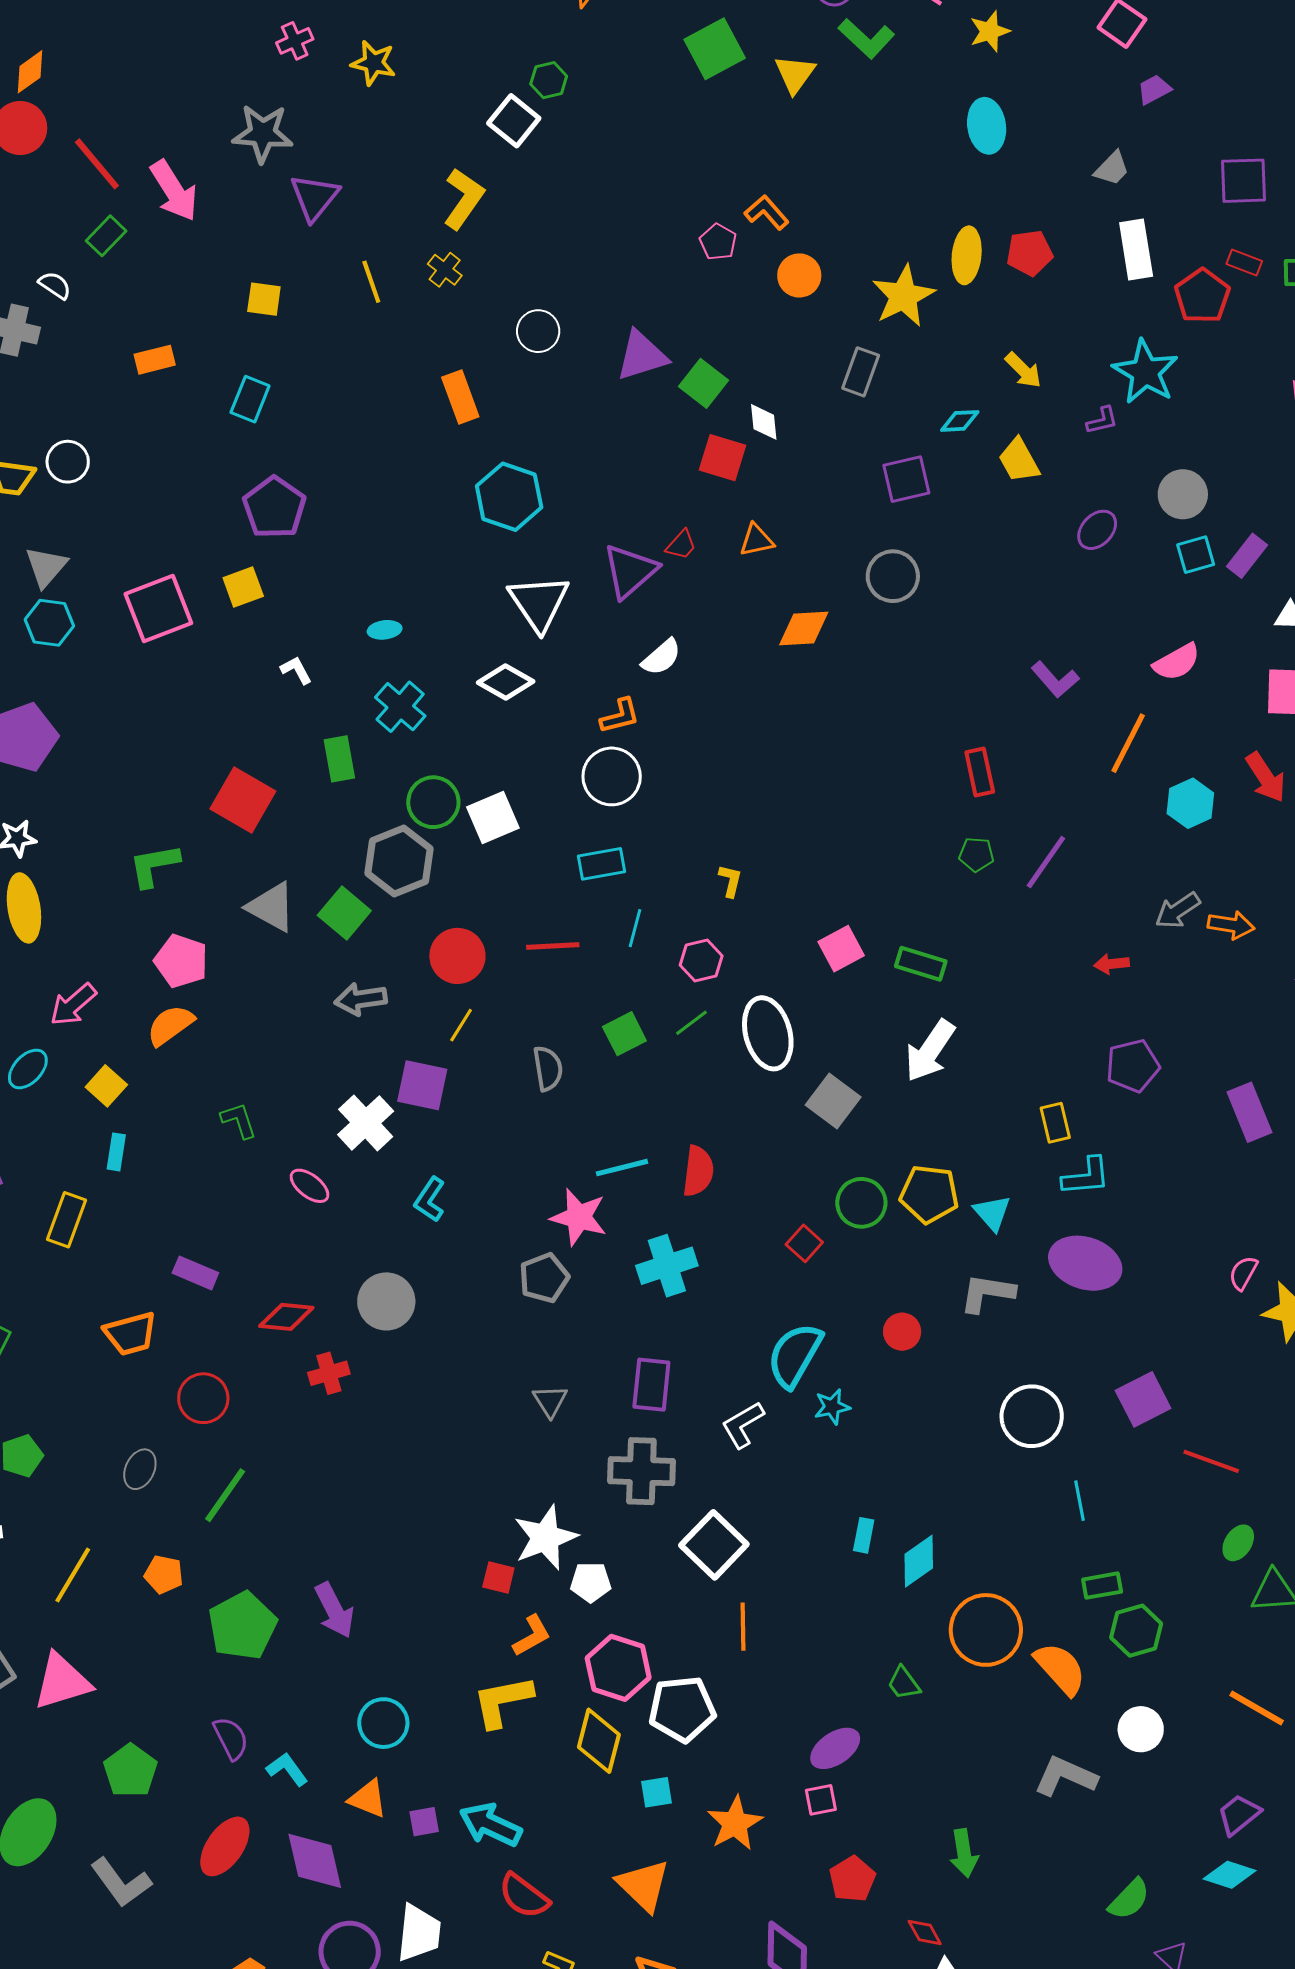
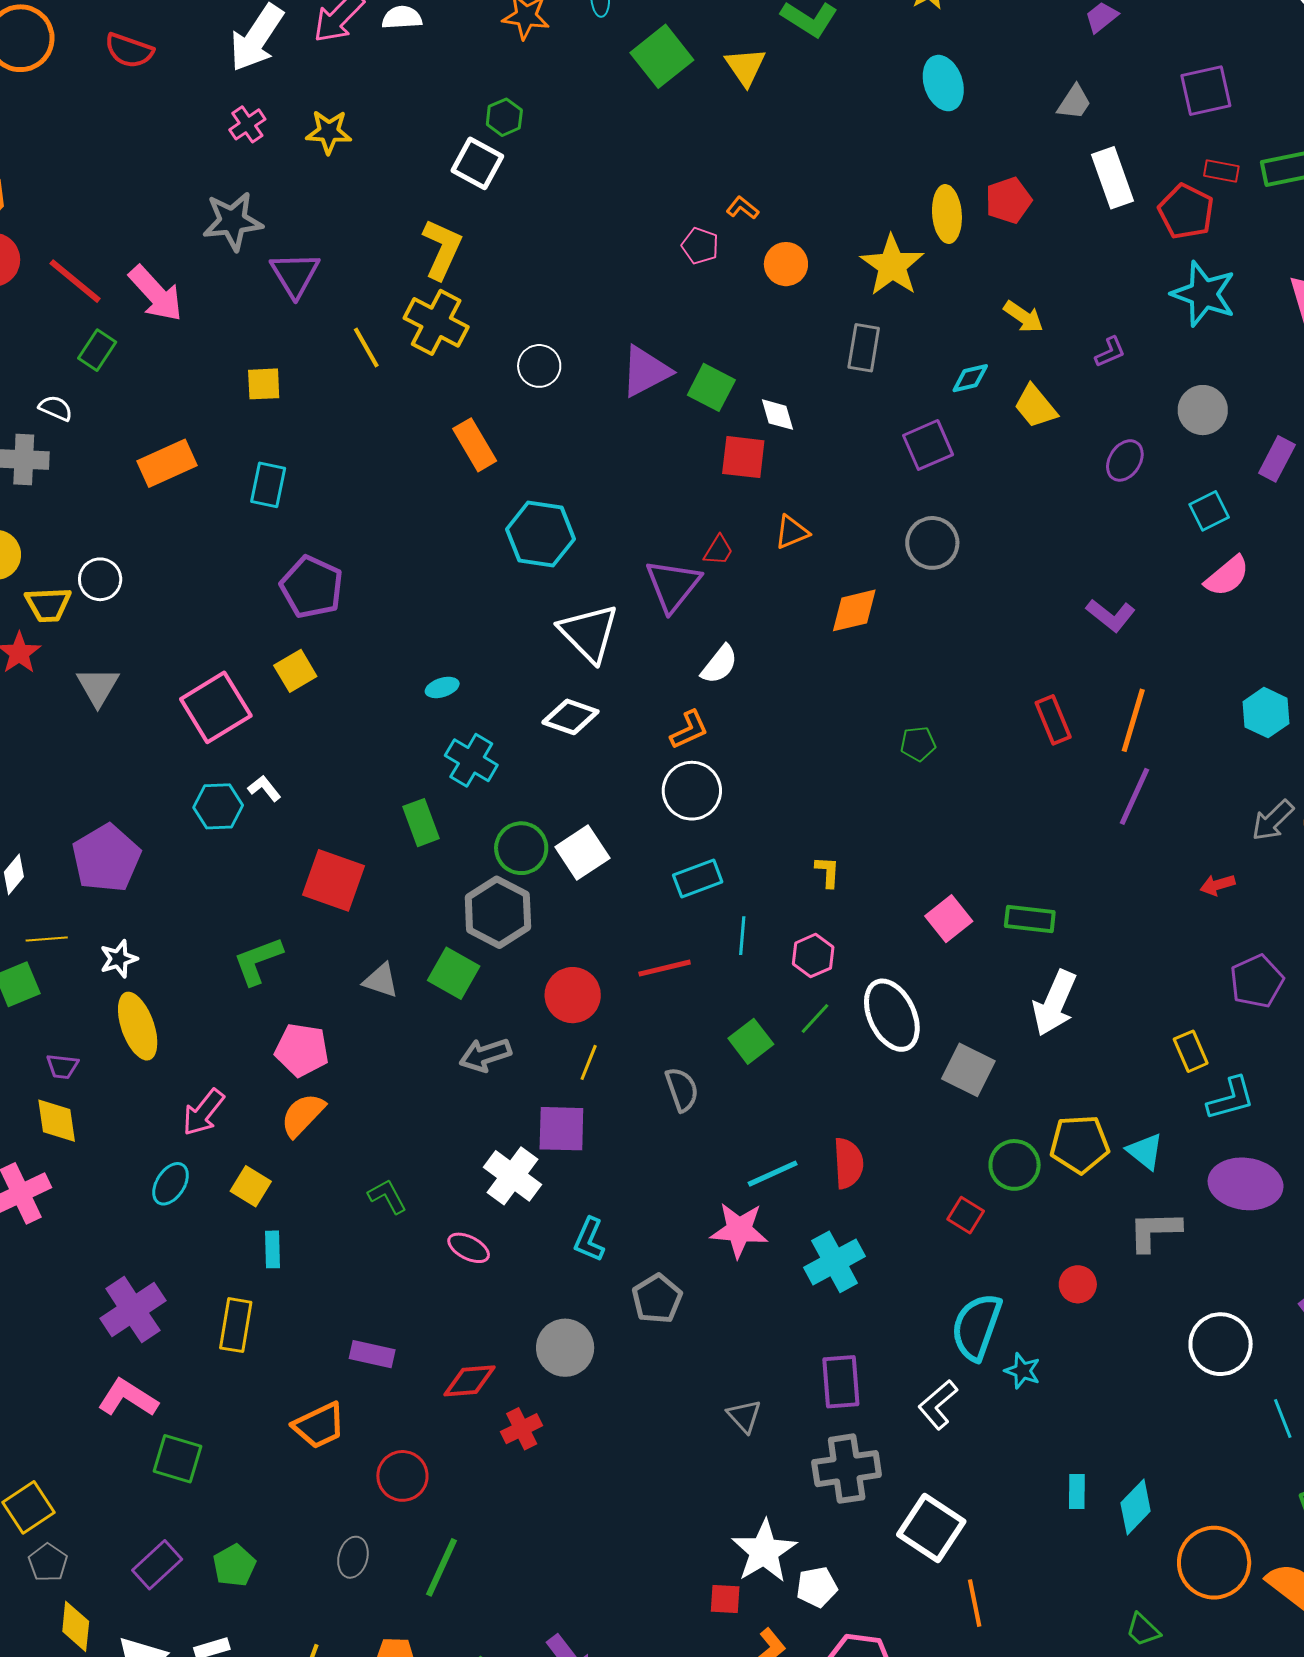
orange L-shape: (767, 212) -> (742, 208), size x0.7
yellow cross: (445, 270) -> (436, 322), size x1.8
orange rectangle: (155, 360) -> (167, 463), size x1.4
cyan star: (1145, 372) -> (1204, 294), moved
cyan square: (1196, 555) -> (1209, 511), moved
cyan hexagon: (49, 623) -> (218, 806), moved
white L-shape: (296, 670) -> (264, 788), moved
orange line: (1128, 743) -> (1133, 720), moved
green pentagon: (976, 854) -> (918, 744), moved
gray triangle: (271, 907) -> (381, 980), size x0.7
gray pentagon: (544, 1278) -> (657, 1299), moved
cyan star: (832, 1407) -> (1022, 1371), turned -30

